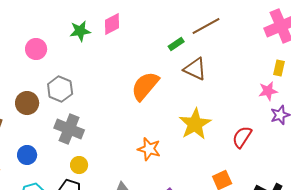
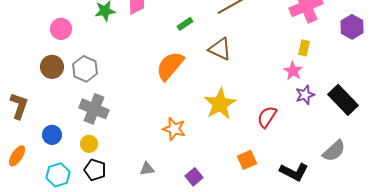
green rectangle: (176, 44) -> (185, 24), moved
pink star: (268, 91) -> (293, 71), turned -30
brown circle: (27, 103) -> (52, 67), moved
yellow circle: (79, 165) -> (89, 144), moved

